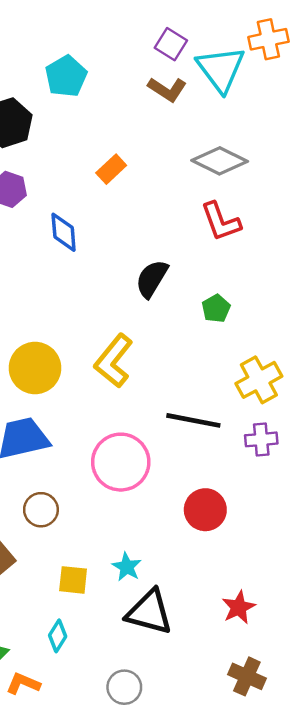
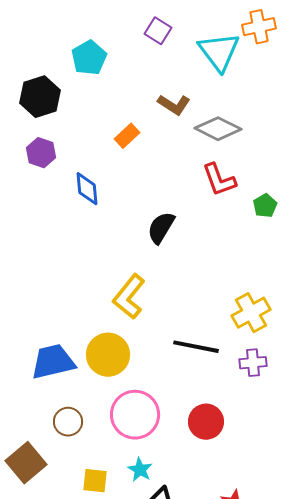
purple square: (171, 44) -> (158, 31), moved
brown L-shape: (167, 89) -> (174, 105), moved
green pentagon: (216, 308) -> (265, 206), moved
yellow circle: (35, 368) -> (108, 355), moved
pink circle: (121, 462) -> (135, 415), moved

